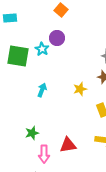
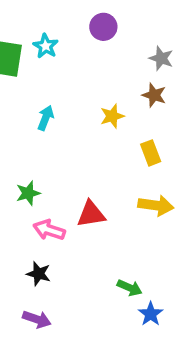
purple circle: (57, 38) -> (103, 27), moved
pink arrow: (44, 154) -> (49, 230), turned 108

